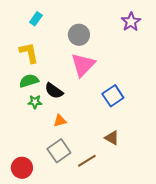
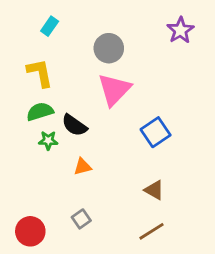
gray square: (59, 151) -> (81, 219), moved, size x0.6
brown line: (87, 161) -> (151, 231), moved

